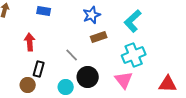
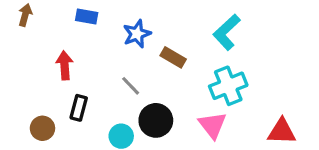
blue star: (92, 15) -> (137, 34), moved
brown rectangle: (99, 37) -> (173, 57), turned 49
brown circle: (28, 85) -> (42, 128), moved

